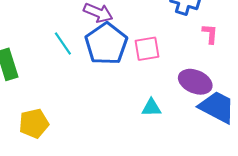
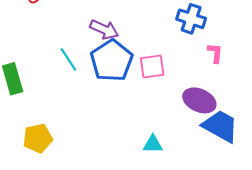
cyan triangle: (151, 108) -> (153, 144), moved

